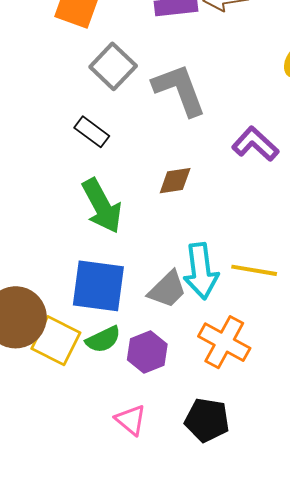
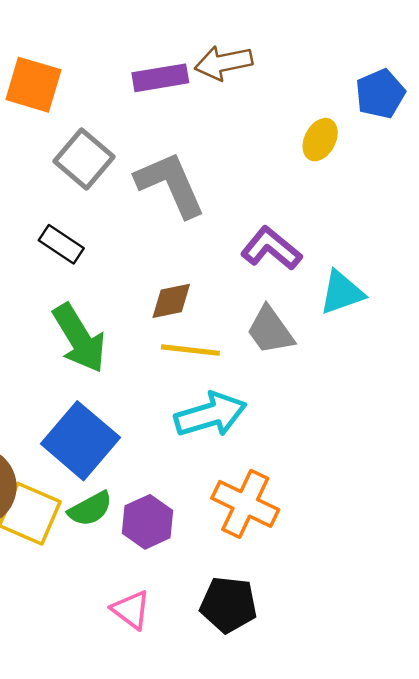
yellow line: (254, 270) -> (190, 350), moved
cyan arrow: (201, 271) -> (210, 415), turned -96
blue square: (98, 286) -> (80, 441), turned 36
gray trapezoid: (167, 289) -> (270, 330), moved, turned 102

